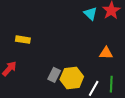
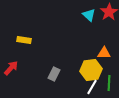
yellow hexagon: (72, 78) -> (91, 70), moved

